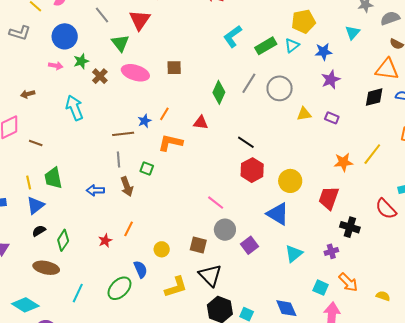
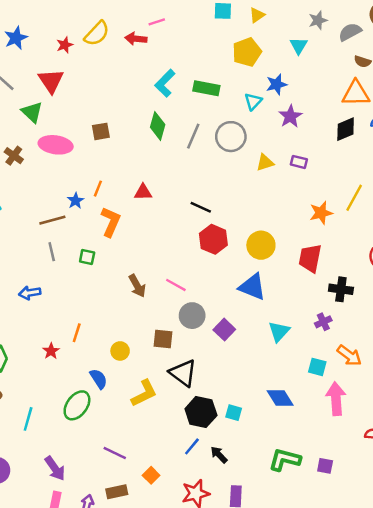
cyan triangle: (353, 32) -> (299, 46), moved
cyan triangle: (292, 45) -> (253, 101), moved
green rectangle: (266, 46) -> (206, 88), turned 50
green diamond: (219, 92) -> (158, 126), moved
orange L-shape: (170, 143) -> (111, 222), turned 110
brown arrow: (127, 186) -> (137, 286), moved

